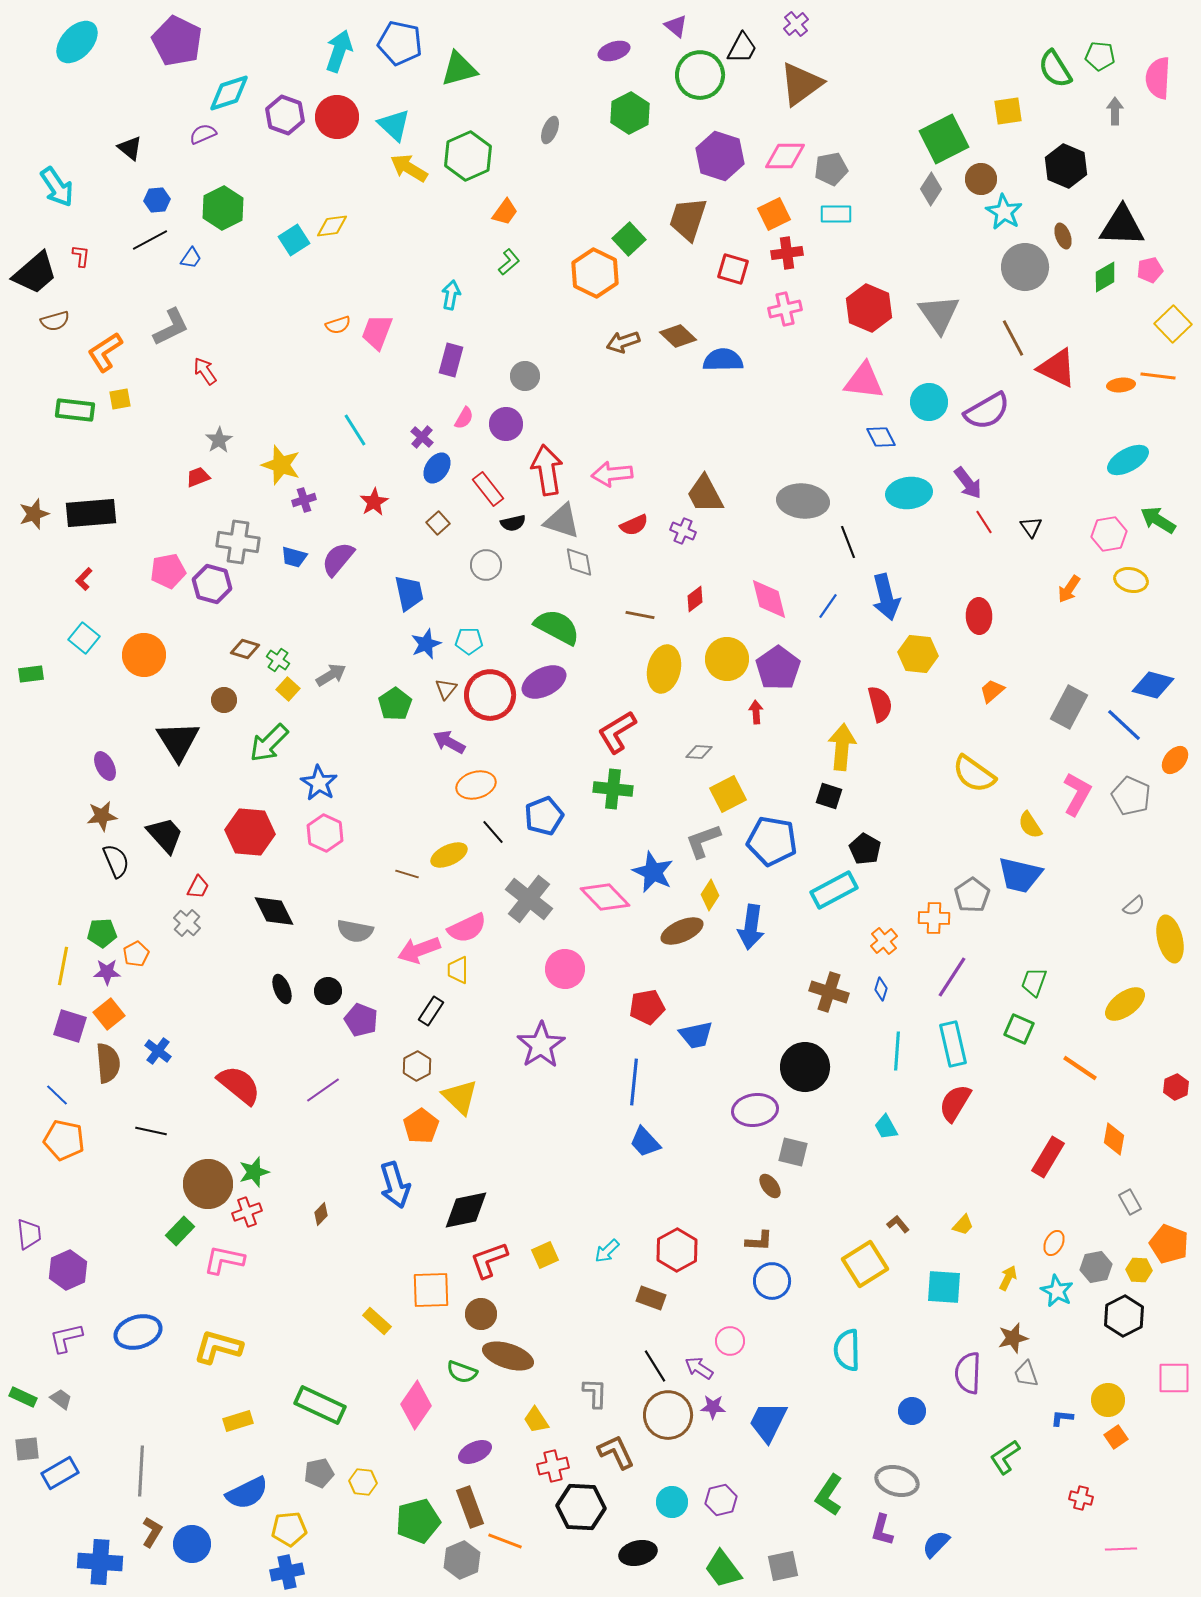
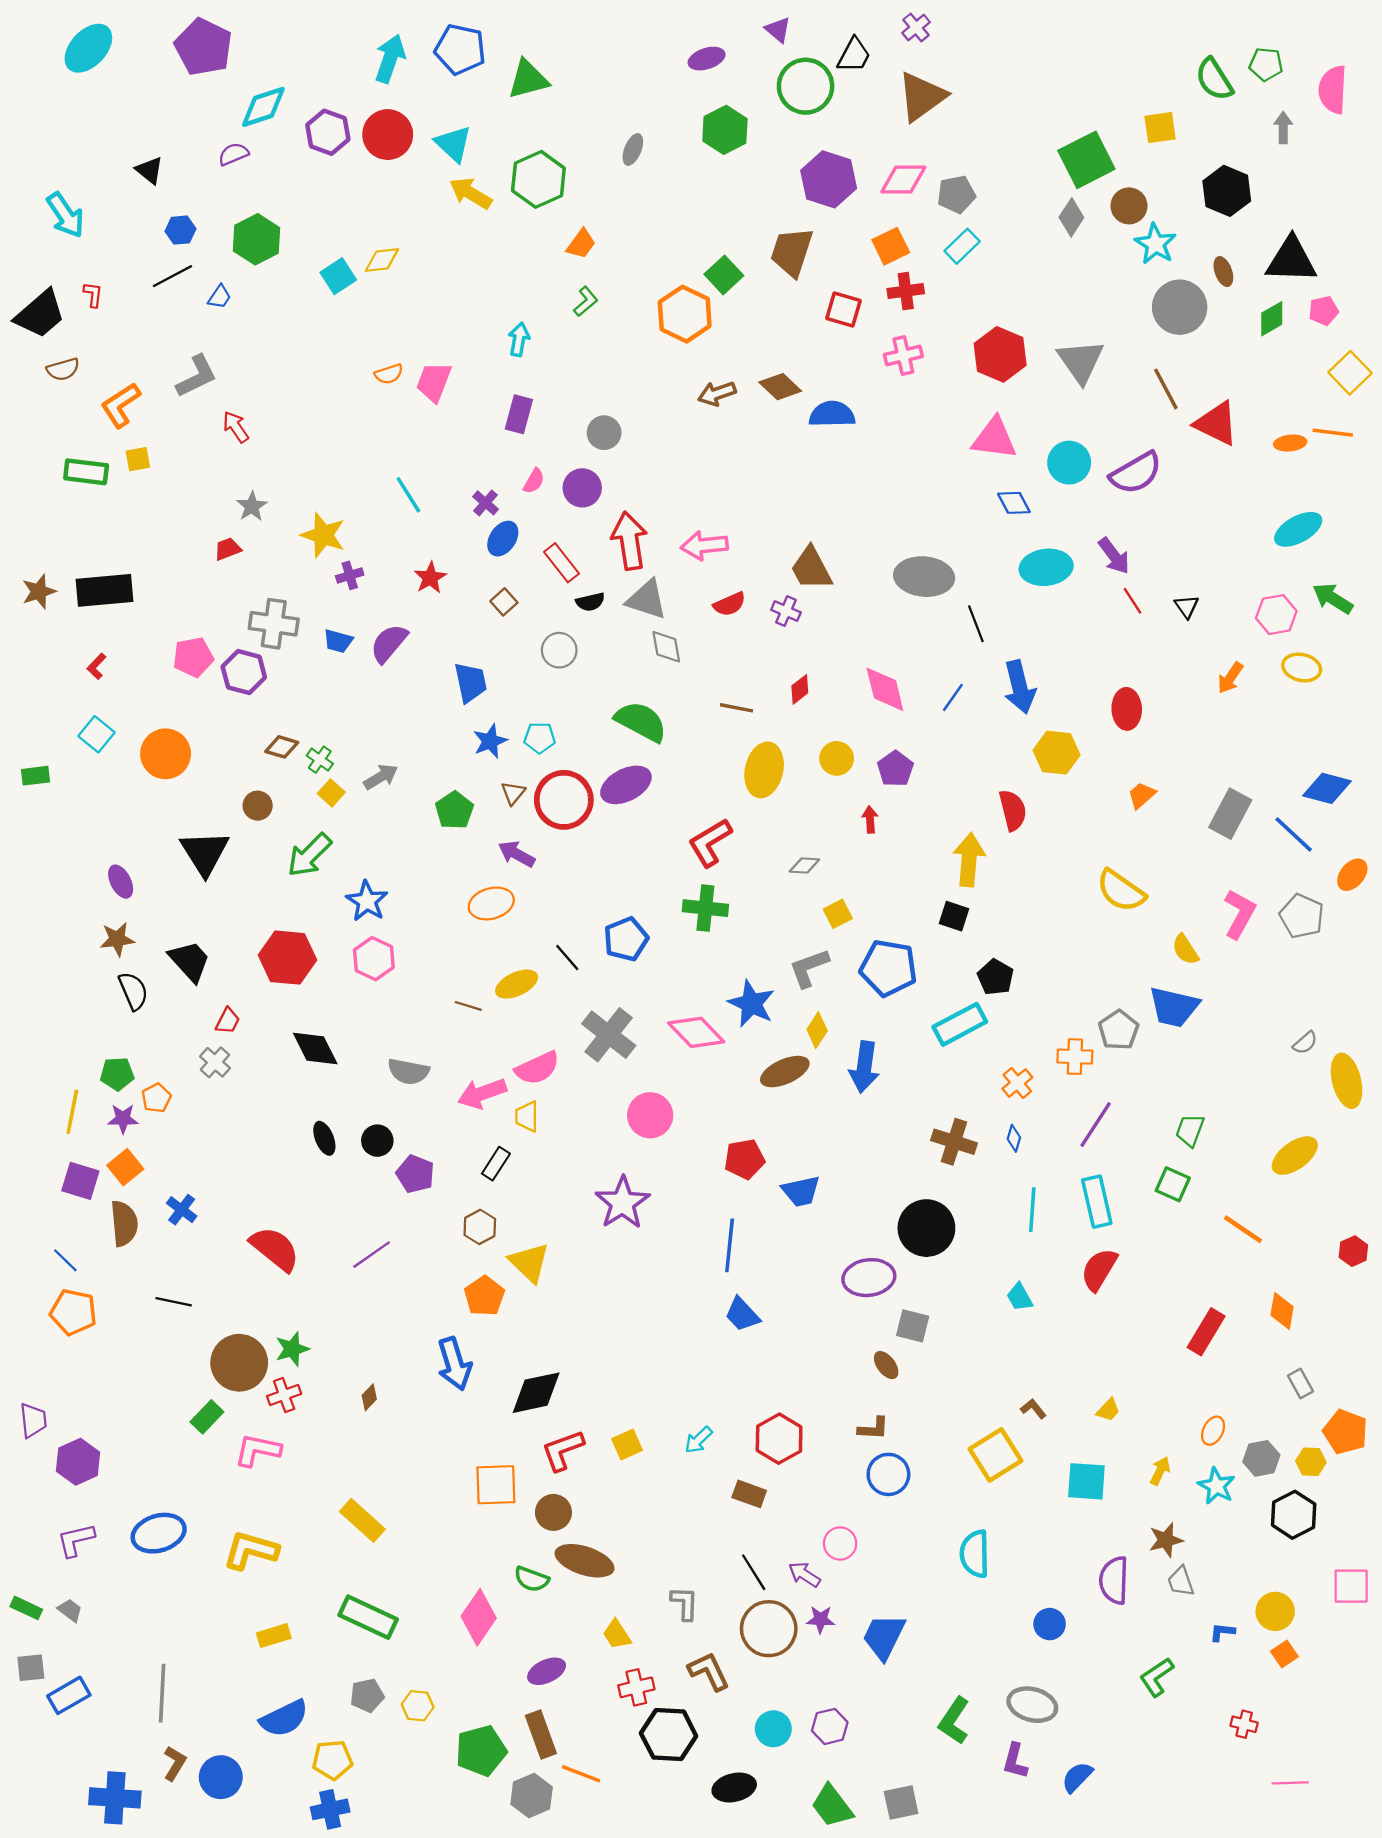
cyan rectangle: (836, 214) -> (962, 246), turned -44
yellow circle: (727, 659) -> (837, 758), size x0.7
purple pentagon: (778, 668) -> (895, 769), size x0.7
orange ellipse: (476, 785) -> (491, 903), moved
yellow square: (728, 794) -> (838, 914), size x0.7
yellow rectangle: (377, 1321) -> (362, 1520), moved, size x1.4

